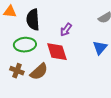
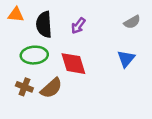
purple arrow: (66, 30) -> (78, 26), moved

